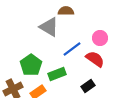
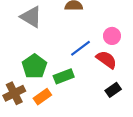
gray triangle: (49, 27) -> (31, 17), moved
black rectangle: (88, 86) -> (113, 90), moved

